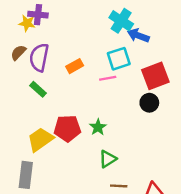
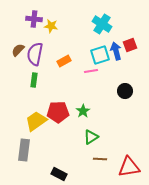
yellow star: (27, 23) -> (51, 26), moved
blue arrow: (138, 35) -> (116, 51), moved, turned 54
red square: (155, 76) -> (130, 45), moved, size x0.6
green rectangle: (38, 89) -> (34, 80), turned 56

